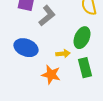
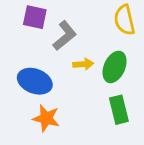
yellow arrow: (63, 54) -> (83, 64), moved
orange star: (51, 75) -> (46, 118), moved

